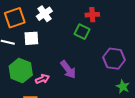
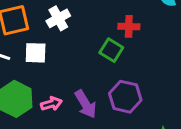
purple hexagon: (114, 59) -> (125, 97), moved
pink arrow: (42, 79) -> (51, 104), moved

